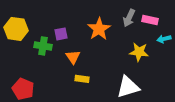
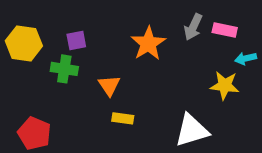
purple square: (61, 34) -> (76, 40), moved
yellow star: (139, 52) -> (225, 85), moved

